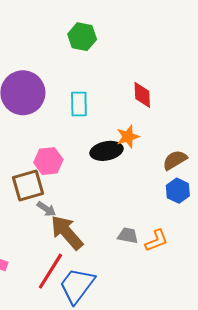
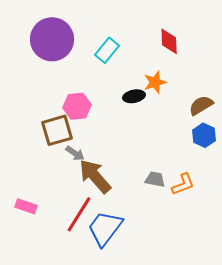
cyan rectangle: (79, 104) -> (107, 50), turned 40
black ellipse: (106, 151) -> (134, 96), size x0.7

